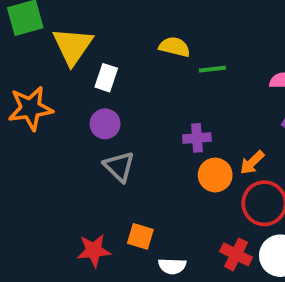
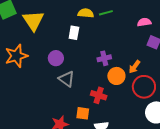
green line: (212, 69) -> (106, 13), moved
white rectangle: (106, 78) -> (74, 33), moved
red cross: (236, 254) -> (99, 95), moved

